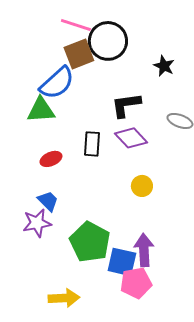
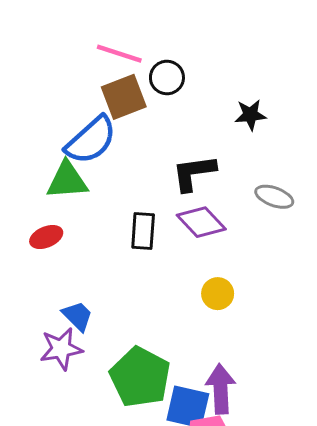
black circle: (108, 41) -> (167, 77), size x0.6
black star: (164, 66) -> (250, 115), turned -30
red ellipse: (51, 159) -> (46, 237), moved

